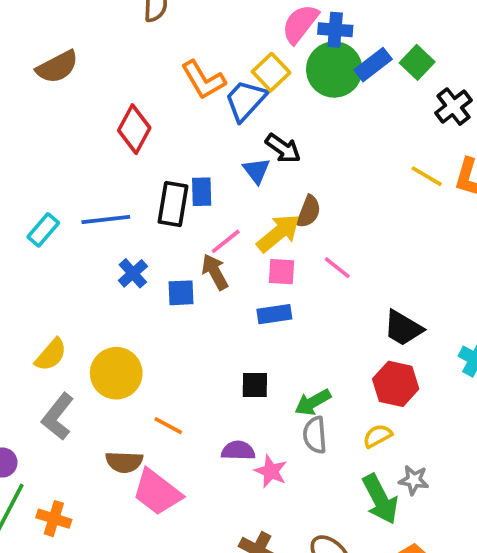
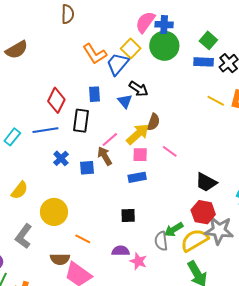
blue rectangle: (373, 65) -> (204, 62), moved, turned 42
red diamond: (134, 129) -> (56, 100), moved
blue rectangle: (202, 192) -> (95, 94), moved
yellow semicircle: (51, 355) -> (19, 190), moved
green arrow: (313, 402) -> (174, 230), moved
yellow semicircle: (377, 436) -> (195, 240), size x1.8
gray star: (414, 480) -> (219, 230), moved, size x1.8

